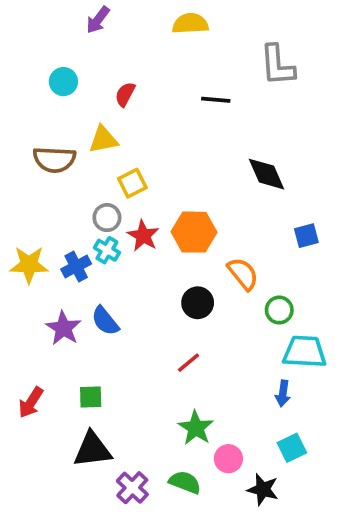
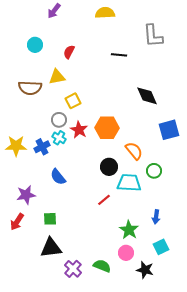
blue square: (306, 236) -> (169, 130), size x1.5
purple star: (63, 328) -> (26, 195), moved, turned 30
cyan trapezoid: (305, 352) -> (129, 183), moved
green star: (196, 428) -> (129, 230), moved

